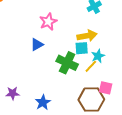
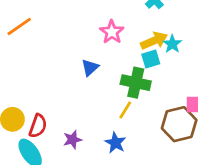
pink star: (48, 22) -> (112, 32), moved
cyan star: (98, 56) -> (172, 44), moved
yellow line: (91, 66) -> (125, 110), moved

